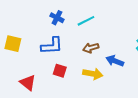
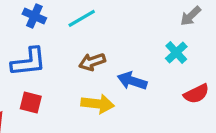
red square: (60, 71) -> (31, 102), moved

